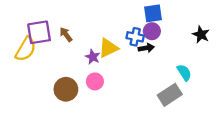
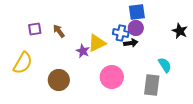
purple square: (39, 32) -> (35, 29), size x0.6
yellow semicircle: (26, 49) -> (23, 63), moved
pink circle: (95, 81) -> (112, 77), moved, size x1.5
gray rectangle: (170, 95) -> (152, 85), turned -50

